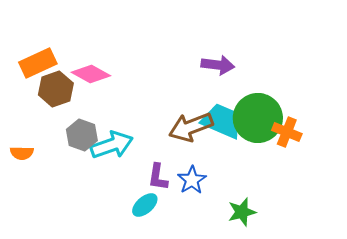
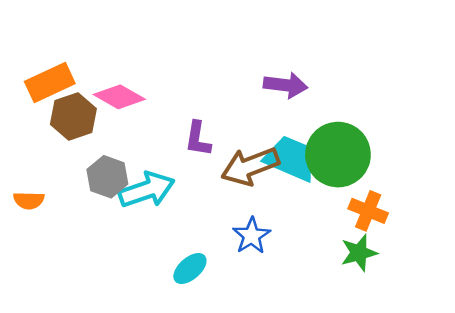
orange cross: (287, 132) -> (368, 211), moved
purple L-shape: (158, 177) -> (198, 139), moved
green star: (242, 212) -> (359, 253), moved

